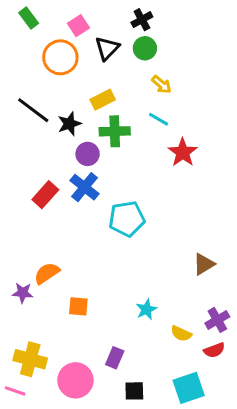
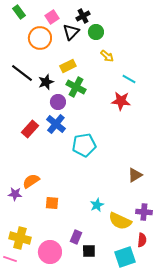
black cross: (142, 20) -> (83, 16), moved
cyan line: (158, 119) -> (129, 79), moved
green cross: (115, 131) -> (76, 87), turned 30
red star: (183, 152) -> (121, 101), turned -30
purple cross: (217, 320) -> (144, 212), turned 35
yellow semicircle: (181, 334) -> (120, 221), size x1.6
red semicircle: (214, 350) -> (142, 240), moved, turned -64
black square: (134, 391) -> (89, 251), moved

